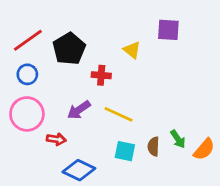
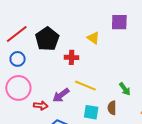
purple arrow: (79, 110) -> (61, 95), moved
green arrow: (178, 139) -> (125, 89), moved

